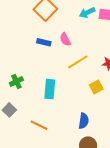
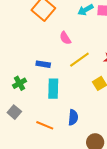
blue rectangle: (44, 42) -> (43, 64), moved
blue semicircle: (84, 121) -> (73, 117), moved

